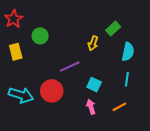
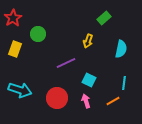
green rectangle: (113, 28) -> (104, 18), moved
yellow rectangle: (16, 52) -> (15, 49), turned 35
cyan line: (127, 79) -> (124, 83), moved
red circle: (52, 91) -> (57, 98), moved

